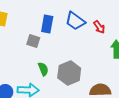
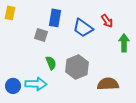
blue trapezoid: (75, 21) -> (83, 28), moved

